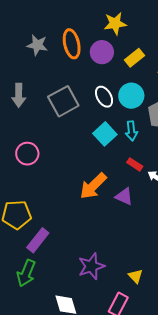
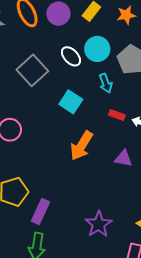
cyan square: (105, 134) -> (71, 102), moved
purple triangle: (124, 196) -> (123, 159), moved

